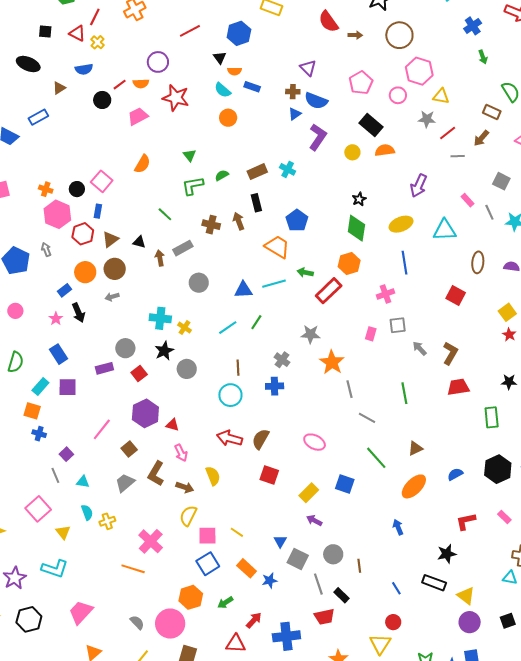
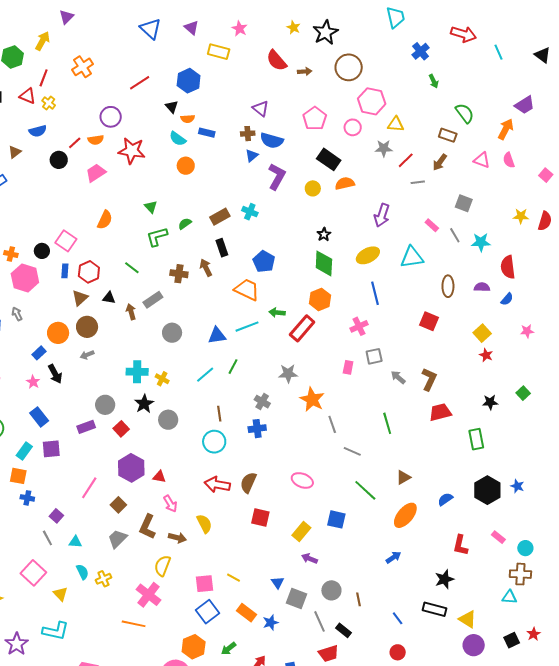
red hexagon: (83, 234) -> (89, 272), moved
yellow semicircle: (188, 516) -> (162, 566), moved
red L-shape: (466, 521) -> (460, 545), turned -60
blue arrow: (398, 527) -> (393, 557), turned 84

